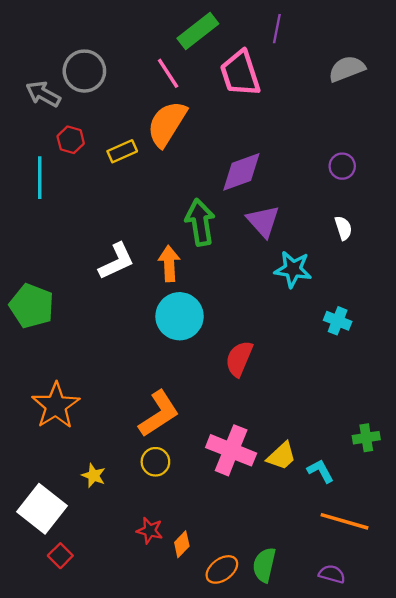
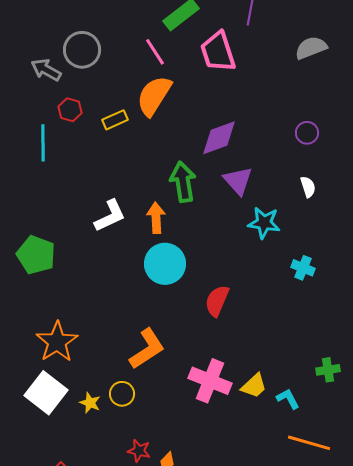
yellow circle: (155, 462) -> (122, 394), moved
white square: (42, 509) -> (46, 393), moved

